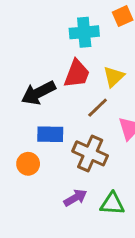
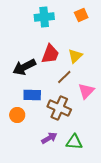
cyan cross: (84, 32) -> (44, 17), moved

